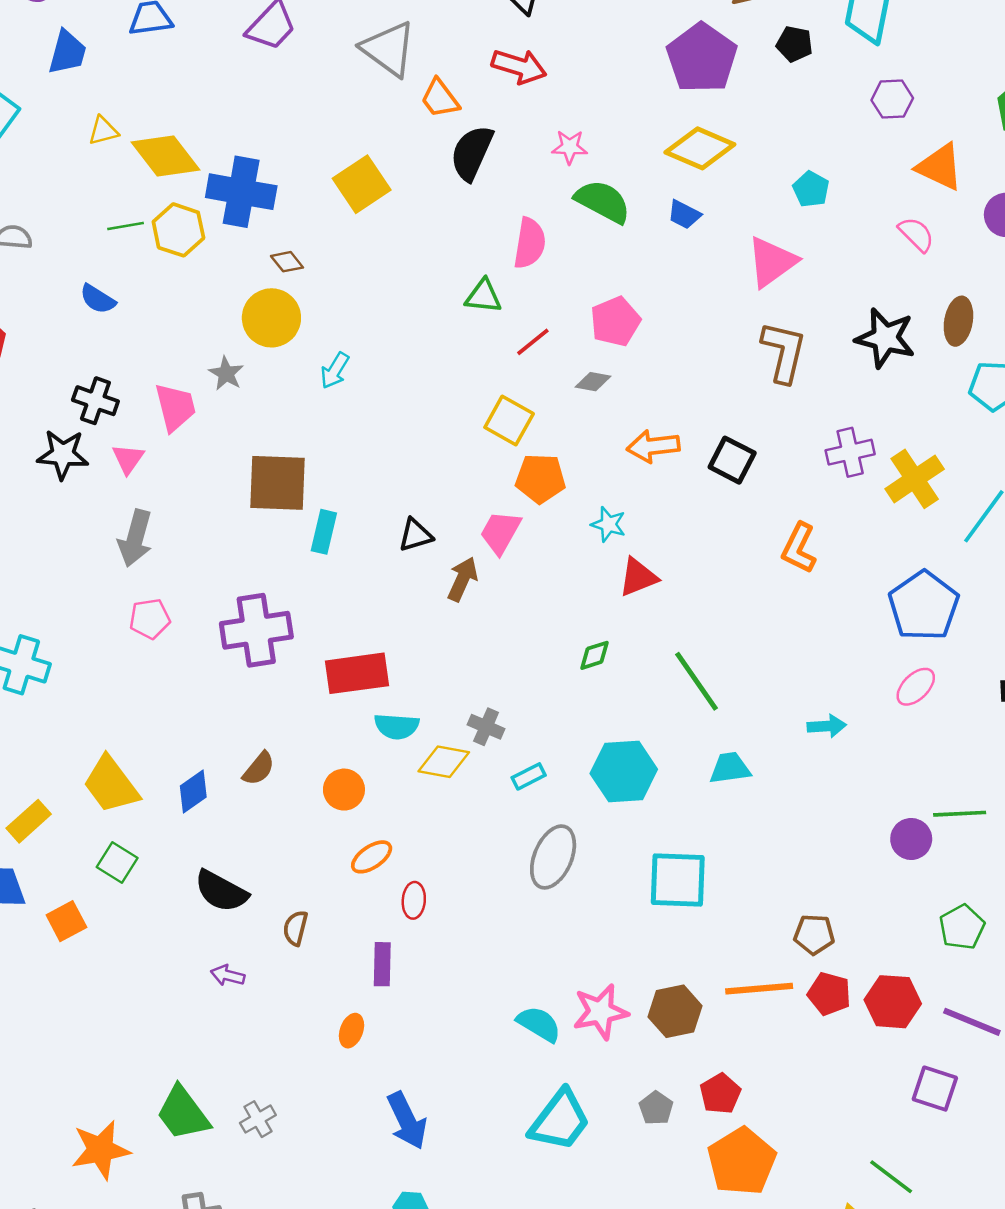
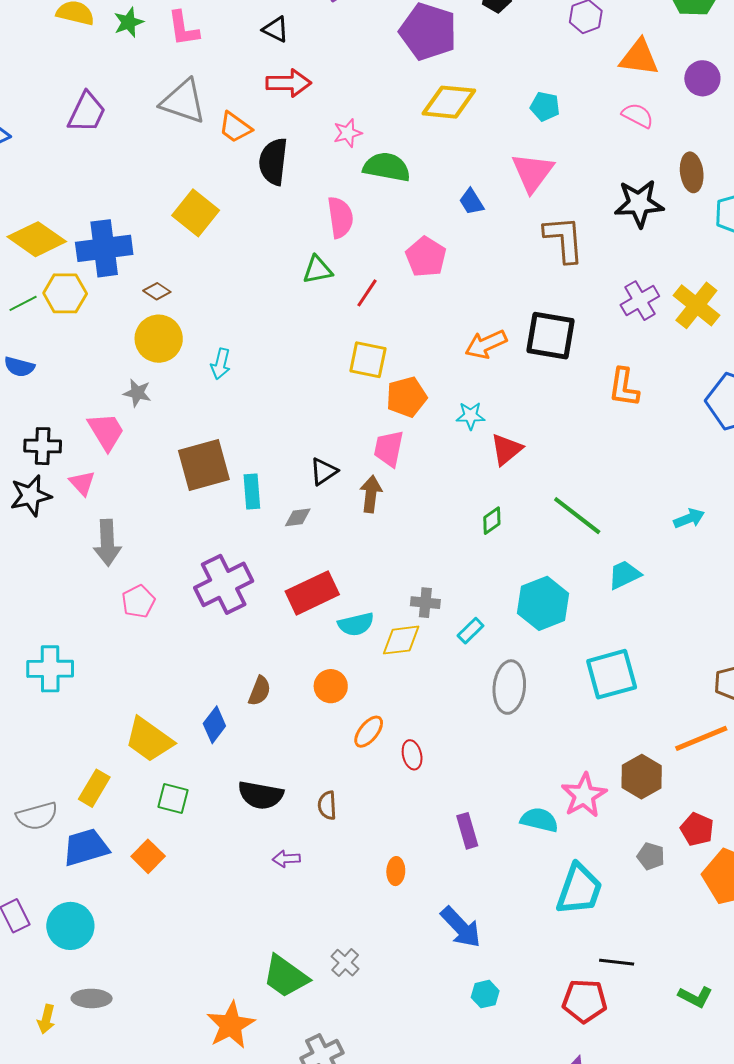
blue trapezoid: (684, 215) -> (471, 202), moved, turned 48
gray diamond: (593, 382) -> (298, 517), moved
black square: (732, 460) -> (550, 336), size x1.4
purple rectangle: (382, 964) -> (467, 831), moved

